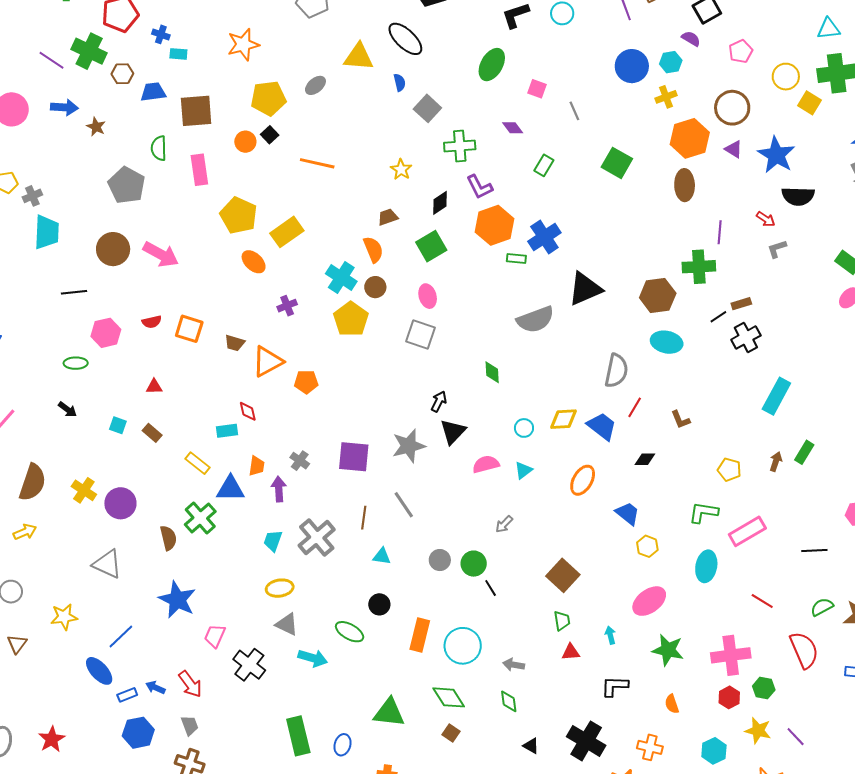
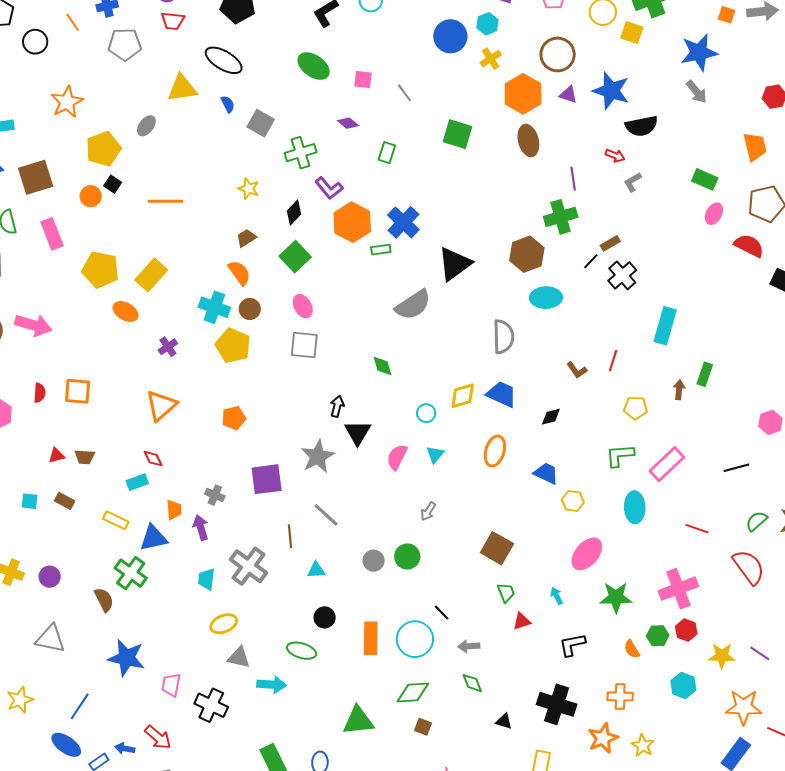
green ellipse: (492, 65) -> (314, 66), turned -72
red semicircle: (152, 322) -> (40, 393), turned -60
brown trapezoid: (235, 343) -> (85, 457), moved
orange pentagon: (306, 382) -> (234, 418), moved
red line: (635, 407) -> (613, 361), moved
pink semicircle: (486, 464) -> (397, 457), turned -36
purple circle: (120, 503) -> (50, 577), size x0.7
black line: (491, 588) -> (442, 613), moved
green hexagon: (764, 688) -> (658, 636), moved
green diamond: (449, 697) -> (413, 693), turned -48

